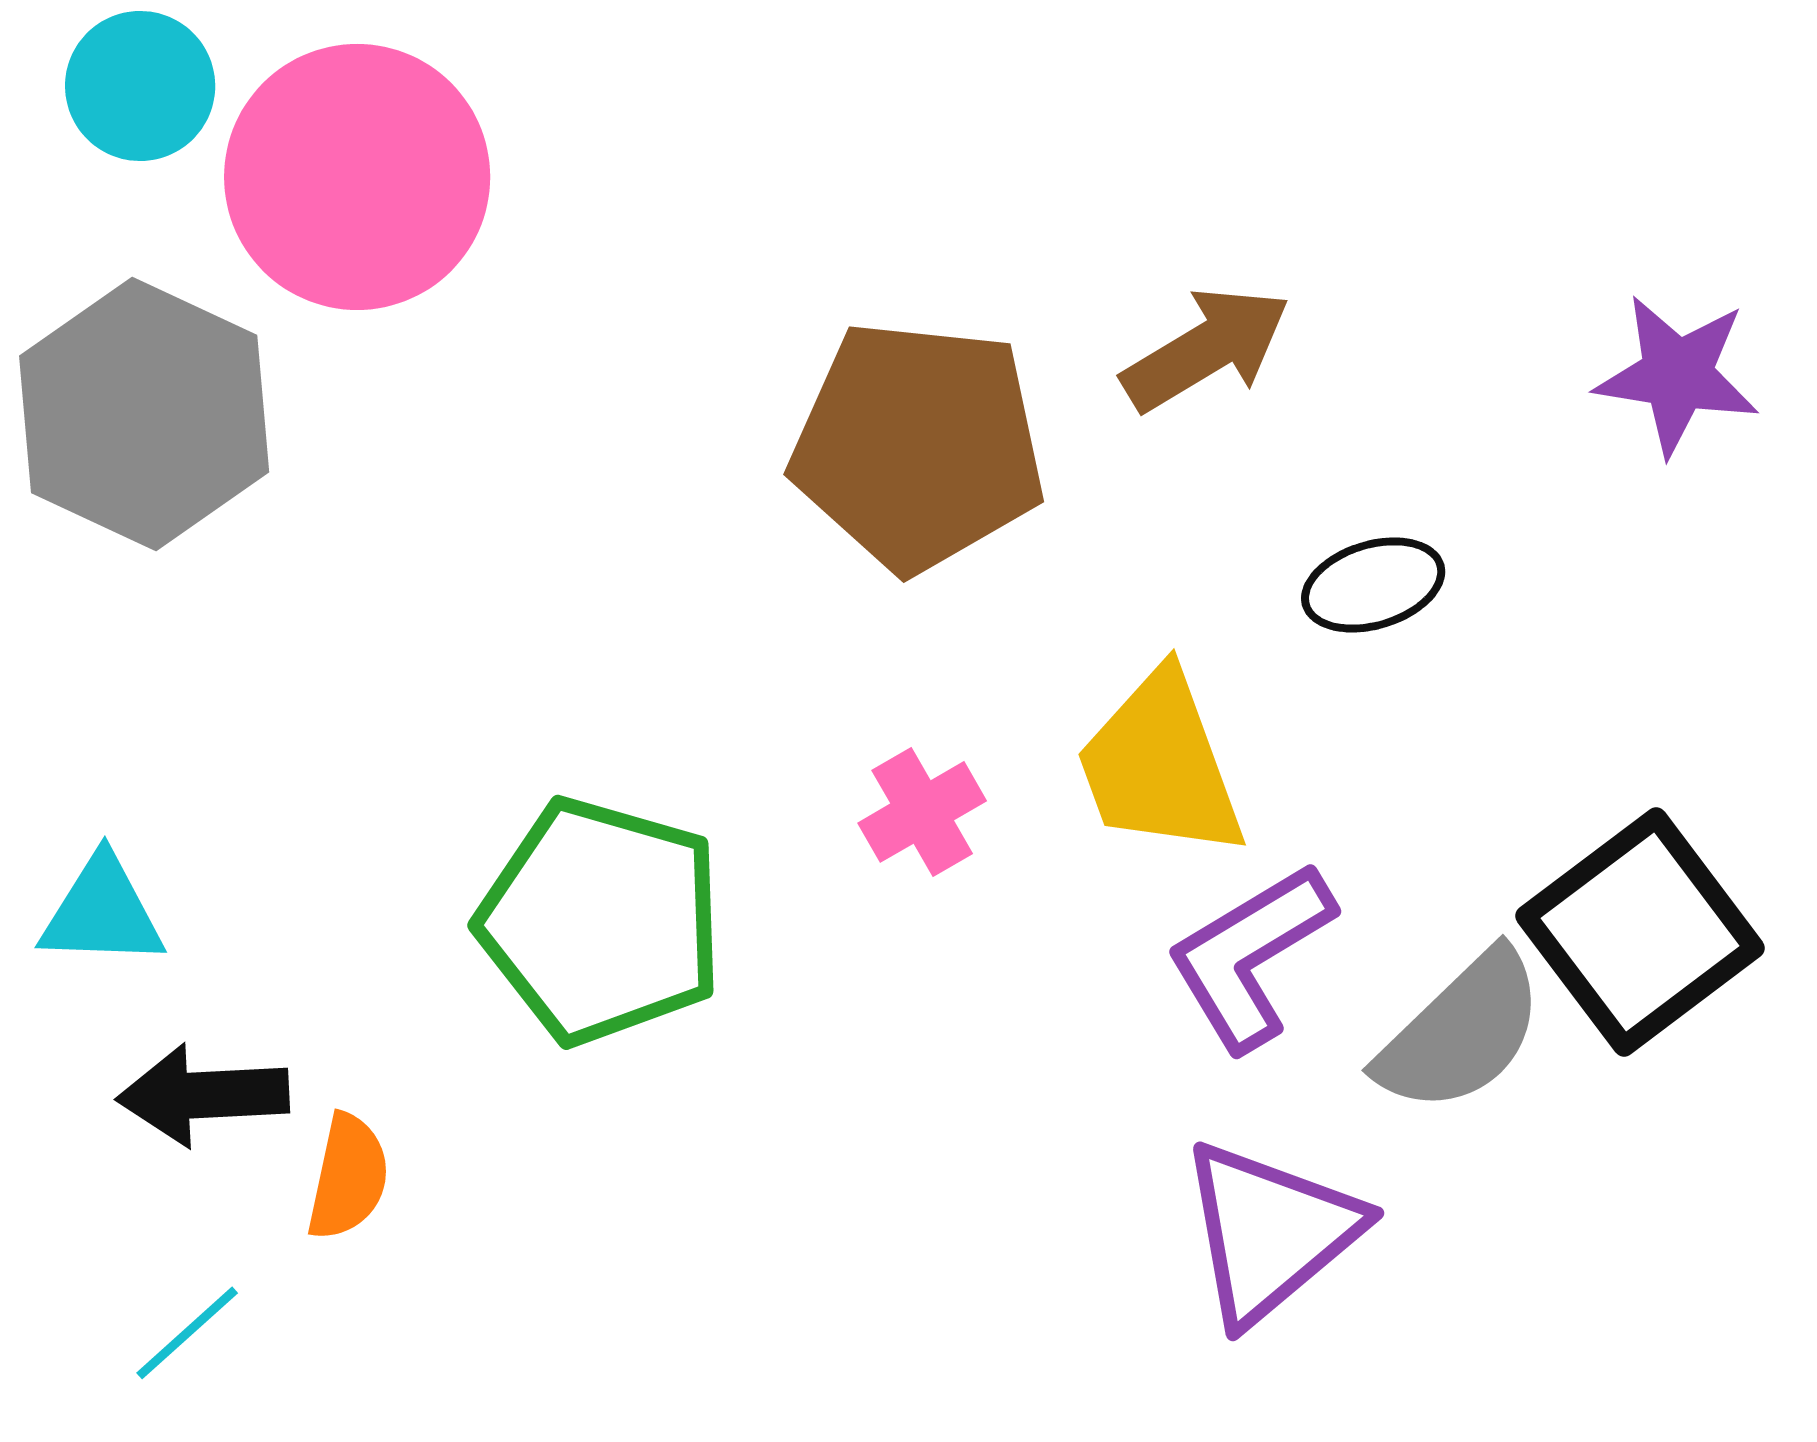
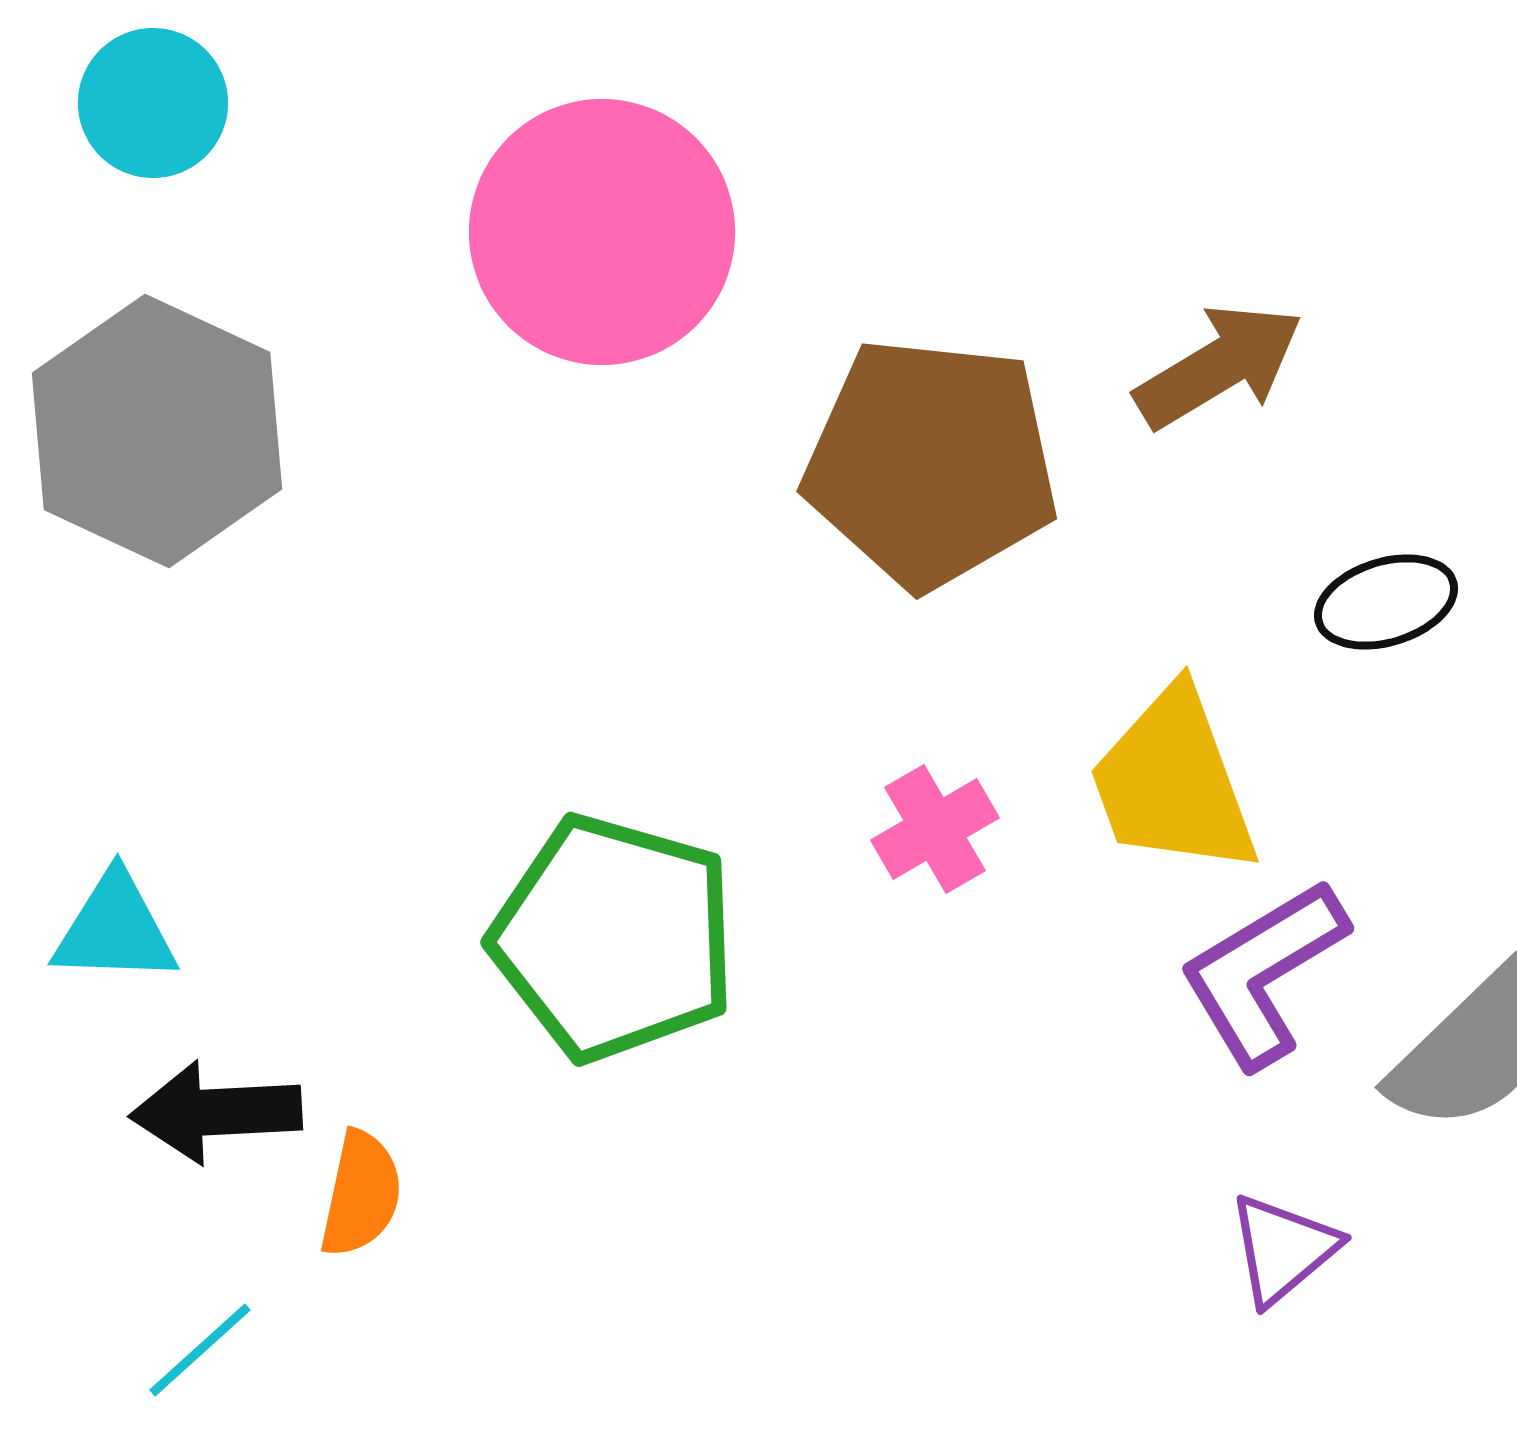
pink circle: (357, 177) -> (602, 232), moved
purple triangle: (1270, 1232) -> (1283, 1249), size x0.6

